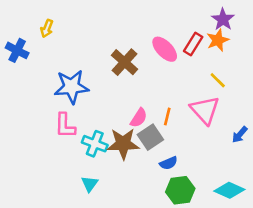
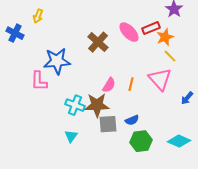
orange star: (218, 40) -> (165, 37), moved
red rectangle: (193, 44) -> (151, 28), turned 36
pink L-shape: (65, 126) -> (39, 81), moved
gray square: (150, 137) -> (108, 124), moved, turned 30

